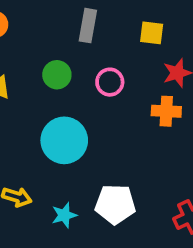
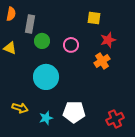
gray rectangle: (88, 26) -> (30, 24), moved
orange cross: (166, 111) -> (102, 61), turned -35

